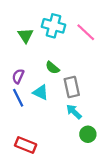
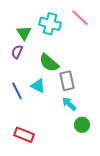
pink line: (86, 32) -> (80, 18), moved
green semicircle: (52, 68) -> (49, 63), size x1.5
purple semicircle: (18, 76) -> (17, 52), moved

